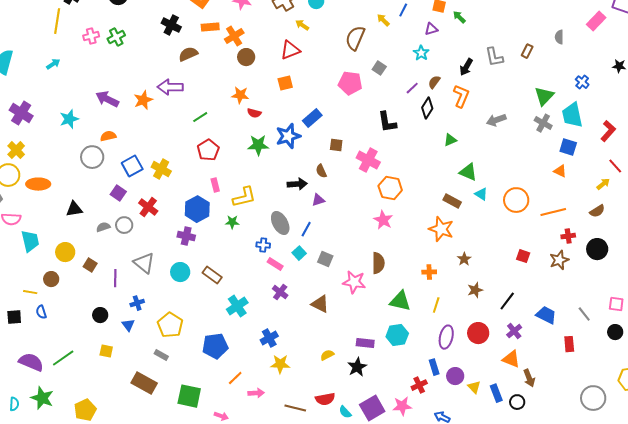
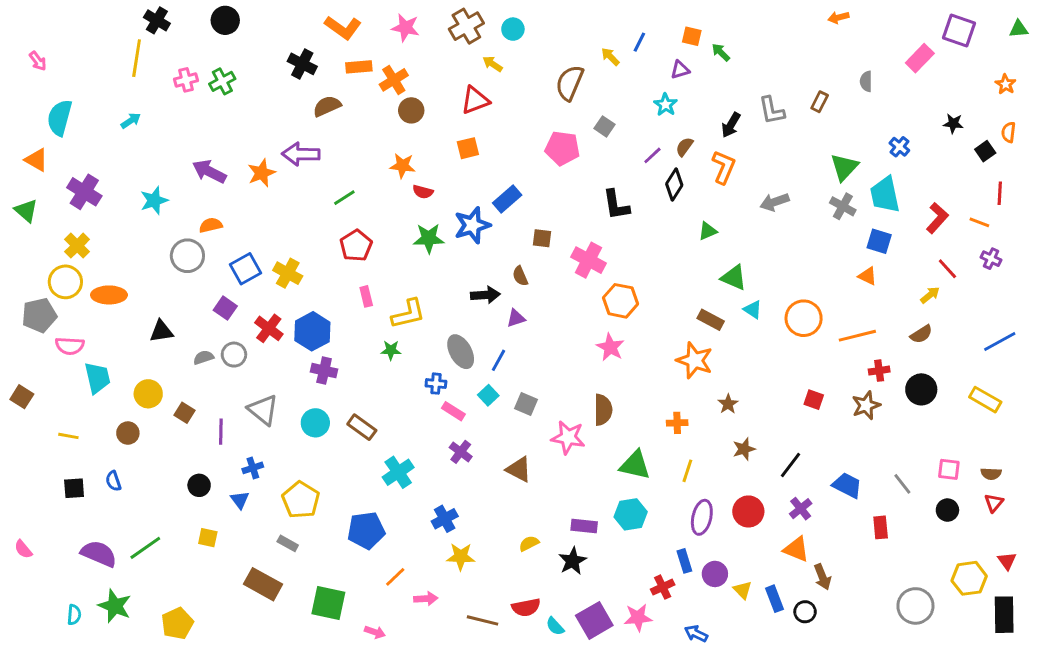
blue hexagon: (197, 209) -> (312, 331), moved
yellow line: (30, 292) -> (68, 436), moved

